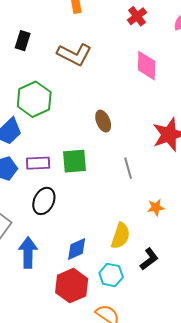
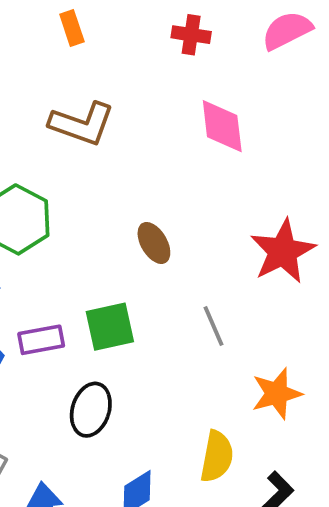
red cross: (137, 16) -> (191, 35), turned -36
black ellipse: (44, 201) -> (91, 410), moved
orange star: (156, 207) -> (277, 394), size x1.5

